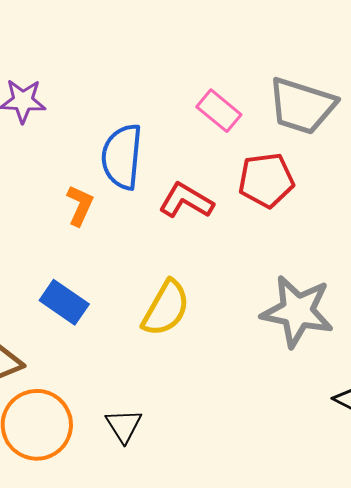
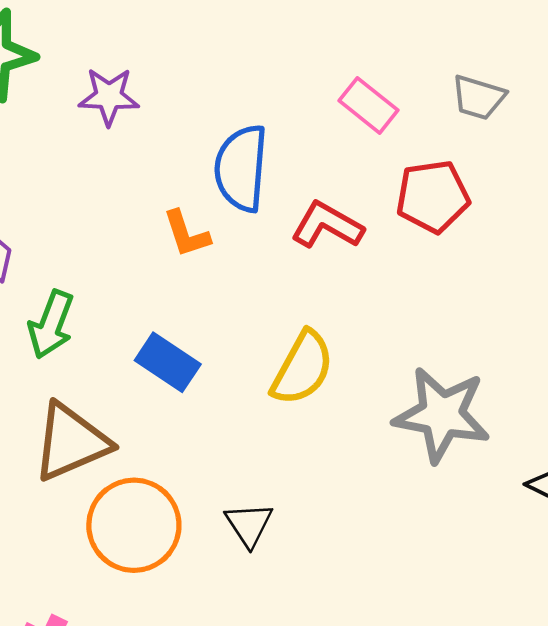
gray trapezoid: (302, 106) -> (479, 97), size x0.6
orange L-shape: (80, 205) -> (186, 234), turned 138
gray star: (297, 311) -> (442, 415), moved

